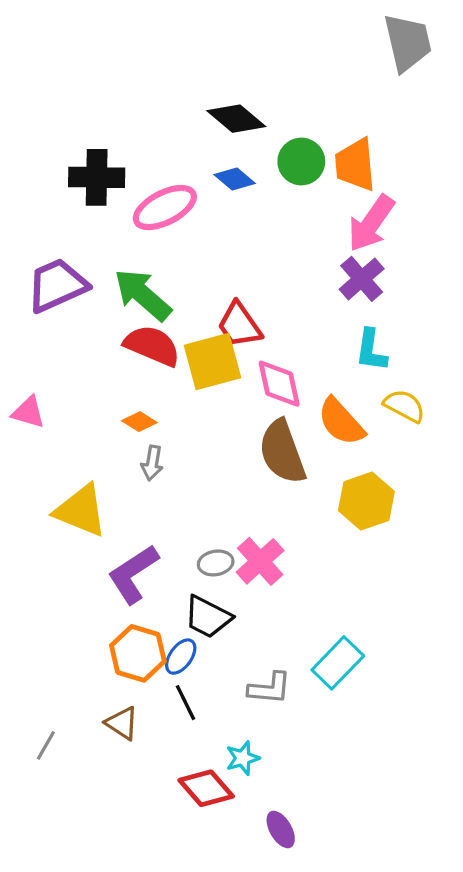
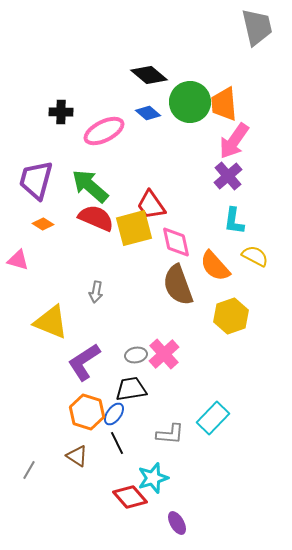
green circle: (301, 162) -> (190, 102), size x1.4
black cross: (97, 177) -> (61, 112), size x0.7
purple trapezoid: (57, 285) -> (36, 180), turned -51
orange diamond: (139, 422) -> (43, 224), moved
black trapezoid: (208, 617) -> (131, 389), turned 144
cyan star: (243, 758) -> (153, 478), size x1.4

